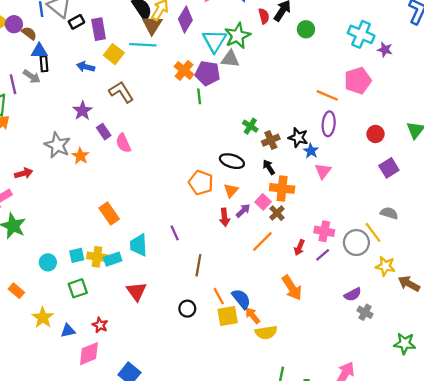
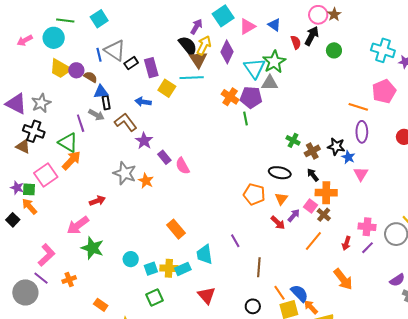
brown L-shape: (121, 92) -> (126, 122), moved
red arrow: (224, 217) -> (278, 223), turned -35
cyan circle: (48, 262) -> (131, 259), moved

